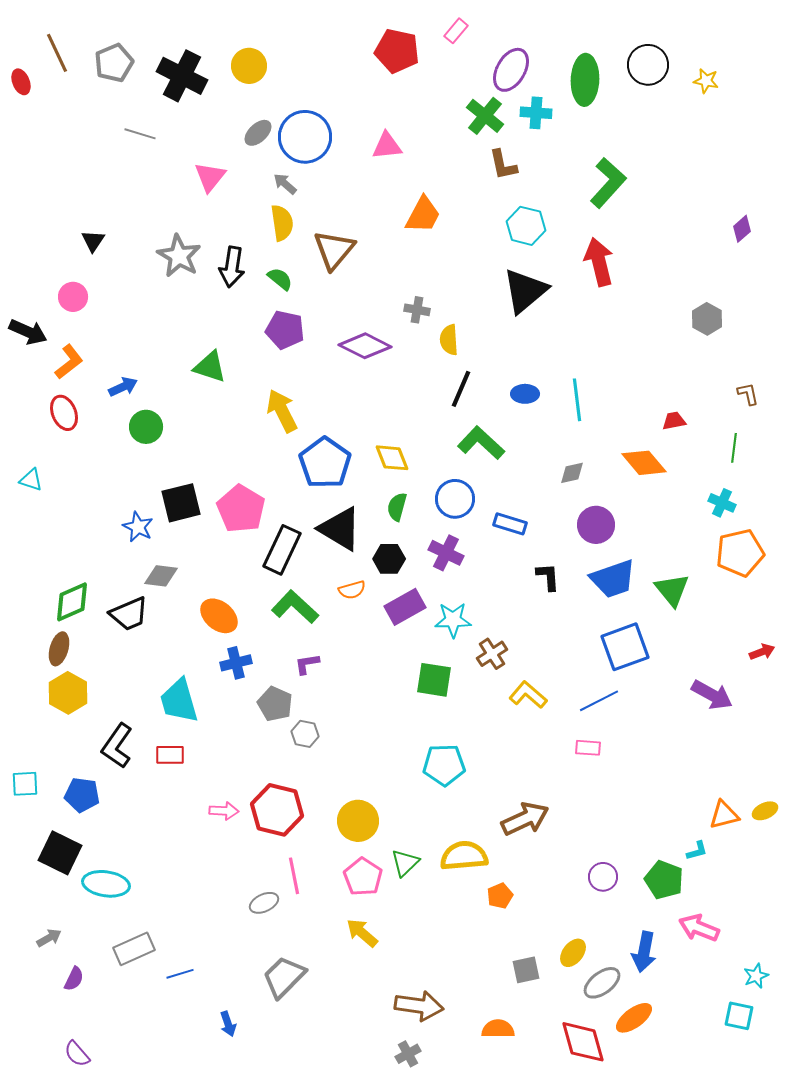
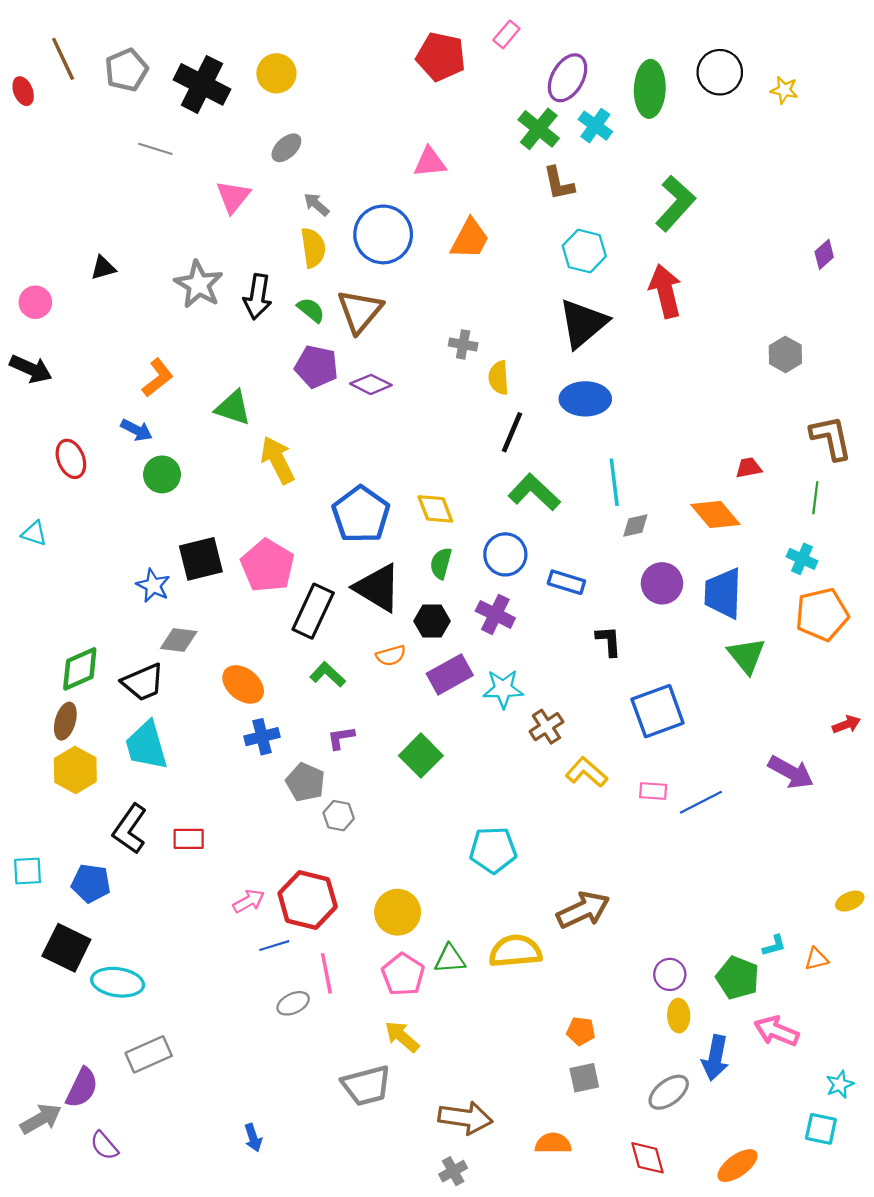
cyan cross: (536, 113) -> (595, 126), turned 32
blue circle: (305, 137) -> (383, 234), moved
black triangle: (93, 241) -> (103, 268), turned 40
brown triangle: (334, 250) -> (360, 311), moved
pink circle: (73, 297) -> (35, 302), moved
purple diamond: (365, 346) -> (371, 384), moved, size x0.7
orange L-shape: (69, 362) -> (158, 378), moved
blue arrow: (123, 387) -> (136, 430), turned 52
blue ellipse: (525, 394) -> (585, 399), moved, size x1.6
brown L-shape: (748, 394) -> (831, 438), size x1.8
cyan line: (577, 400) -> (614, 482), moved
yellow arrow: (282, 411) -> (278, 460), moved
blue trapezoid: (613, 579) -> (723, 593), moved, turned 111
green L-shape: (295, 607) -> (328, 674), size x0.7
blue square: (625, 647) -> (658, 711), moved
green square: (434, 680) -> (421, 756), moved, turned 36
cyan trapezoid: (179, 701) -> (146, 746), moved
blue line: (599, 701) -> (701, 802), moved
pink rectangle: (588, 748) -> (653, 791), moved
pink arrow: (224, 811) -> (249, 901), turned -32
orange triangle: (724, 815) -> (816, 959), moved, size x0.7
green triangle: (405, 863) -> (450, 959), turned 40
orange pentagon: (500, 896) -> (581, 1031), moved, turned 30
gray arrow: (49, 938) -> (41, 1119), moved, size x1.5
yellow ellipse: (573, 953) -> (679, 1016), moved, turned -40
blue line: (180, 974) -> (274, 946), moved
gray trapezoid: (284, 977) -> (366, 1086), moved, turned -150
purple semicircle: (74, 979) -> (82, 1088), size x1.5
orange ellipse: (634, 1018) -> (738, 1166), moved
red diamond: (583, 1042) -> (648, 1158), size x0.7
purple semicircle: (77, 1054) -> (104, 1146), moved

